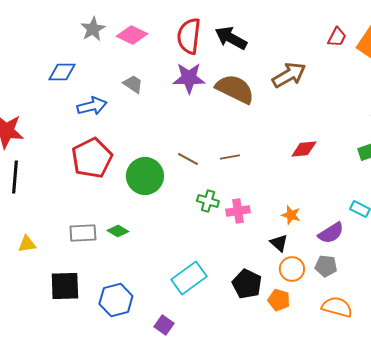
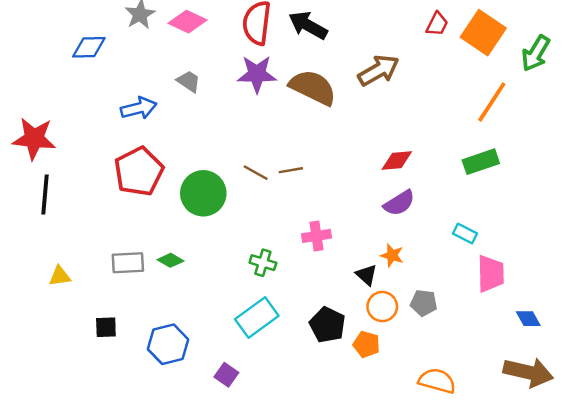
blue diamond: (62, 72) -> (89, 47), moved
brown line: (230, 157) -> (291, 170), moved
green cross: (208, 201) -> (263, 263), moved
orange star: (291, 215) -> (392, 255), moved
purple semicircle: (331, 233) -> (399, 203), moved
black square: (65, 286) -> (106, 327), size x0.6
orange semicircle: (337, 307) -> (437, 381), moved

